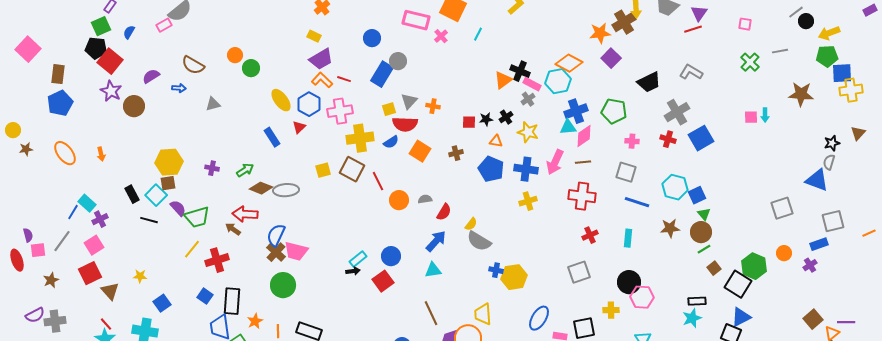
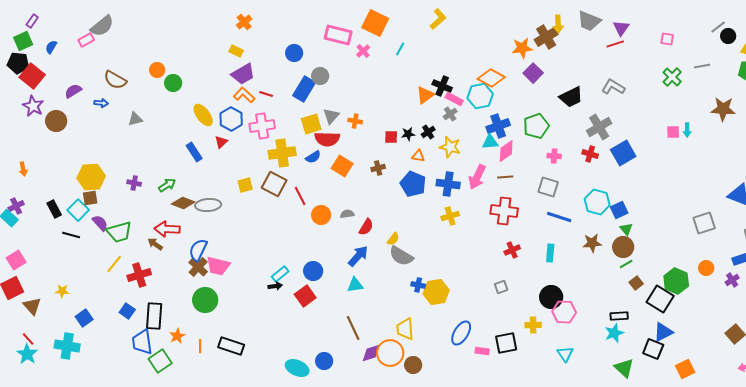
yellow square: (389, 109) -> (311, 124), size x1.5
green pentagon: (614, 111) -> (536, 126), turned -30
purple cross: (100, 219) -> (16, 206), moved
gray square: (579, 272) -> (501, 287), size x0.6

